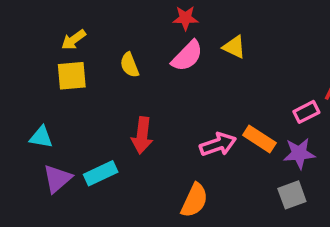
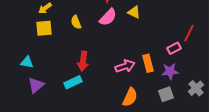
orange rectangle: (259, 139) -> (148, 63), turned 42
cyan rectangle: (101, 173) -> (73, 82), moved
orange semicircle: (194, 200) -> (130, 97), moved

